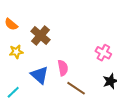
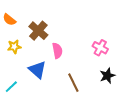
pink semicircle: (63, 68) -> (57, 51), moved
brown line: (76, 88) -> (73, 83), turned 30

